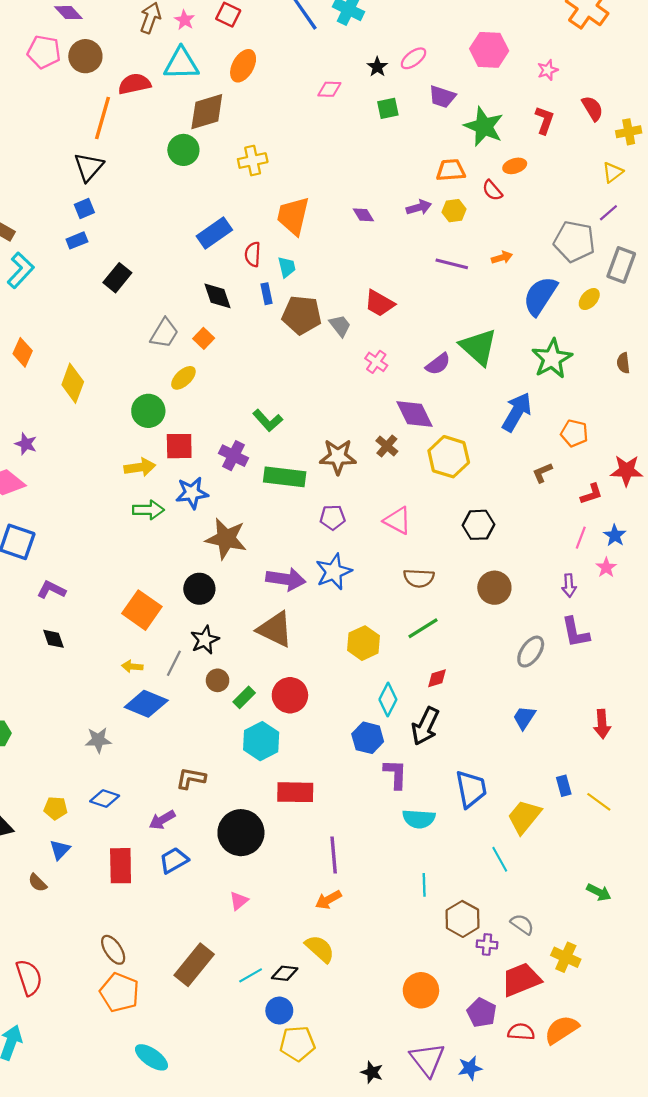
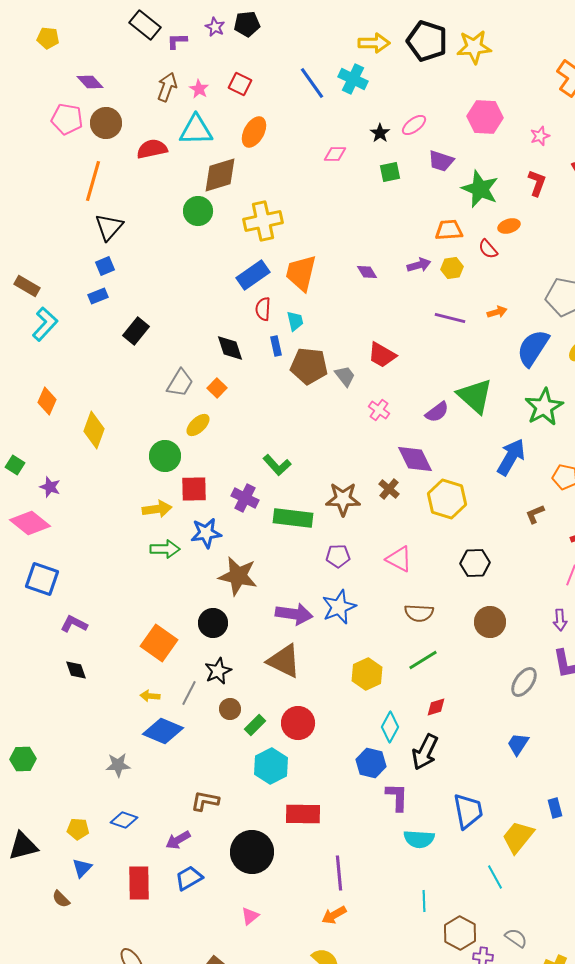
orange line: (102, 118) -> (93, 181), moved
yellow cross: (253, 161) -> (263, 221), size x1.4
blue rectangle: (214, 233) -> (253, 275), moved

